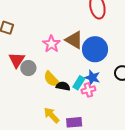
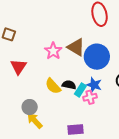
gray circle: (28, 68) -> (30, 107), moved
black semicircle: (63, 86) -> (69, 85), moved
yellow arrow: (51, 115) -> (35, 121), moved

